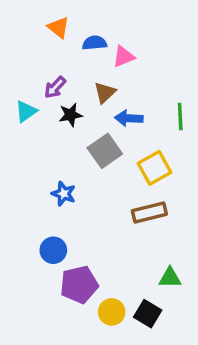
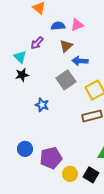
blue semicircle: (94, 43) -> (58, 26), moved
cyan triangle: (26, 111) -> (20, 57), turned -40
black star: (70, 115) -> (22, 75), moved
blue circle: (53, 250) -> (25, 149), moved

